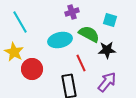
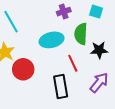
cyan square: (110, 20) -> (96, 12), moved
green semicircle: (89, 34) -> (81, 34), turned -115

